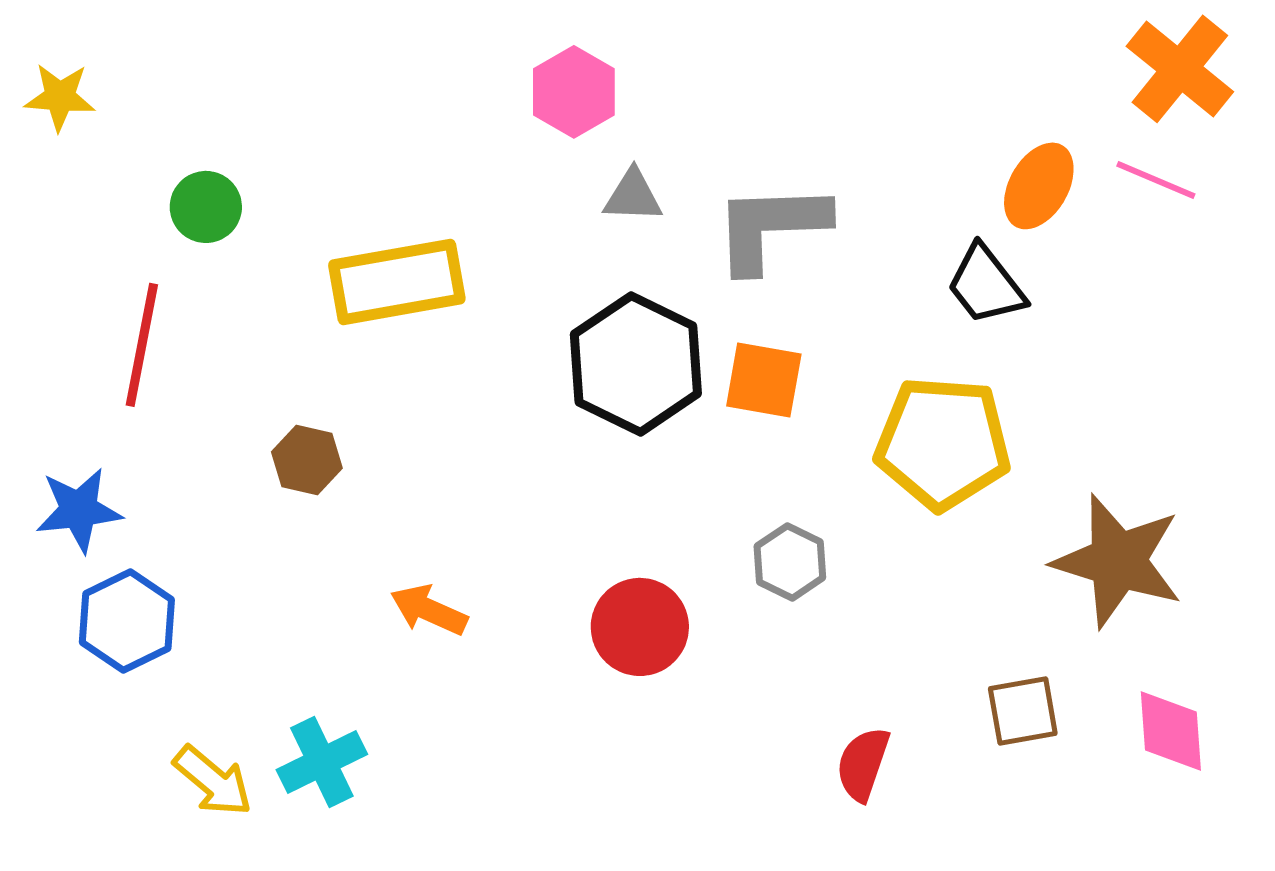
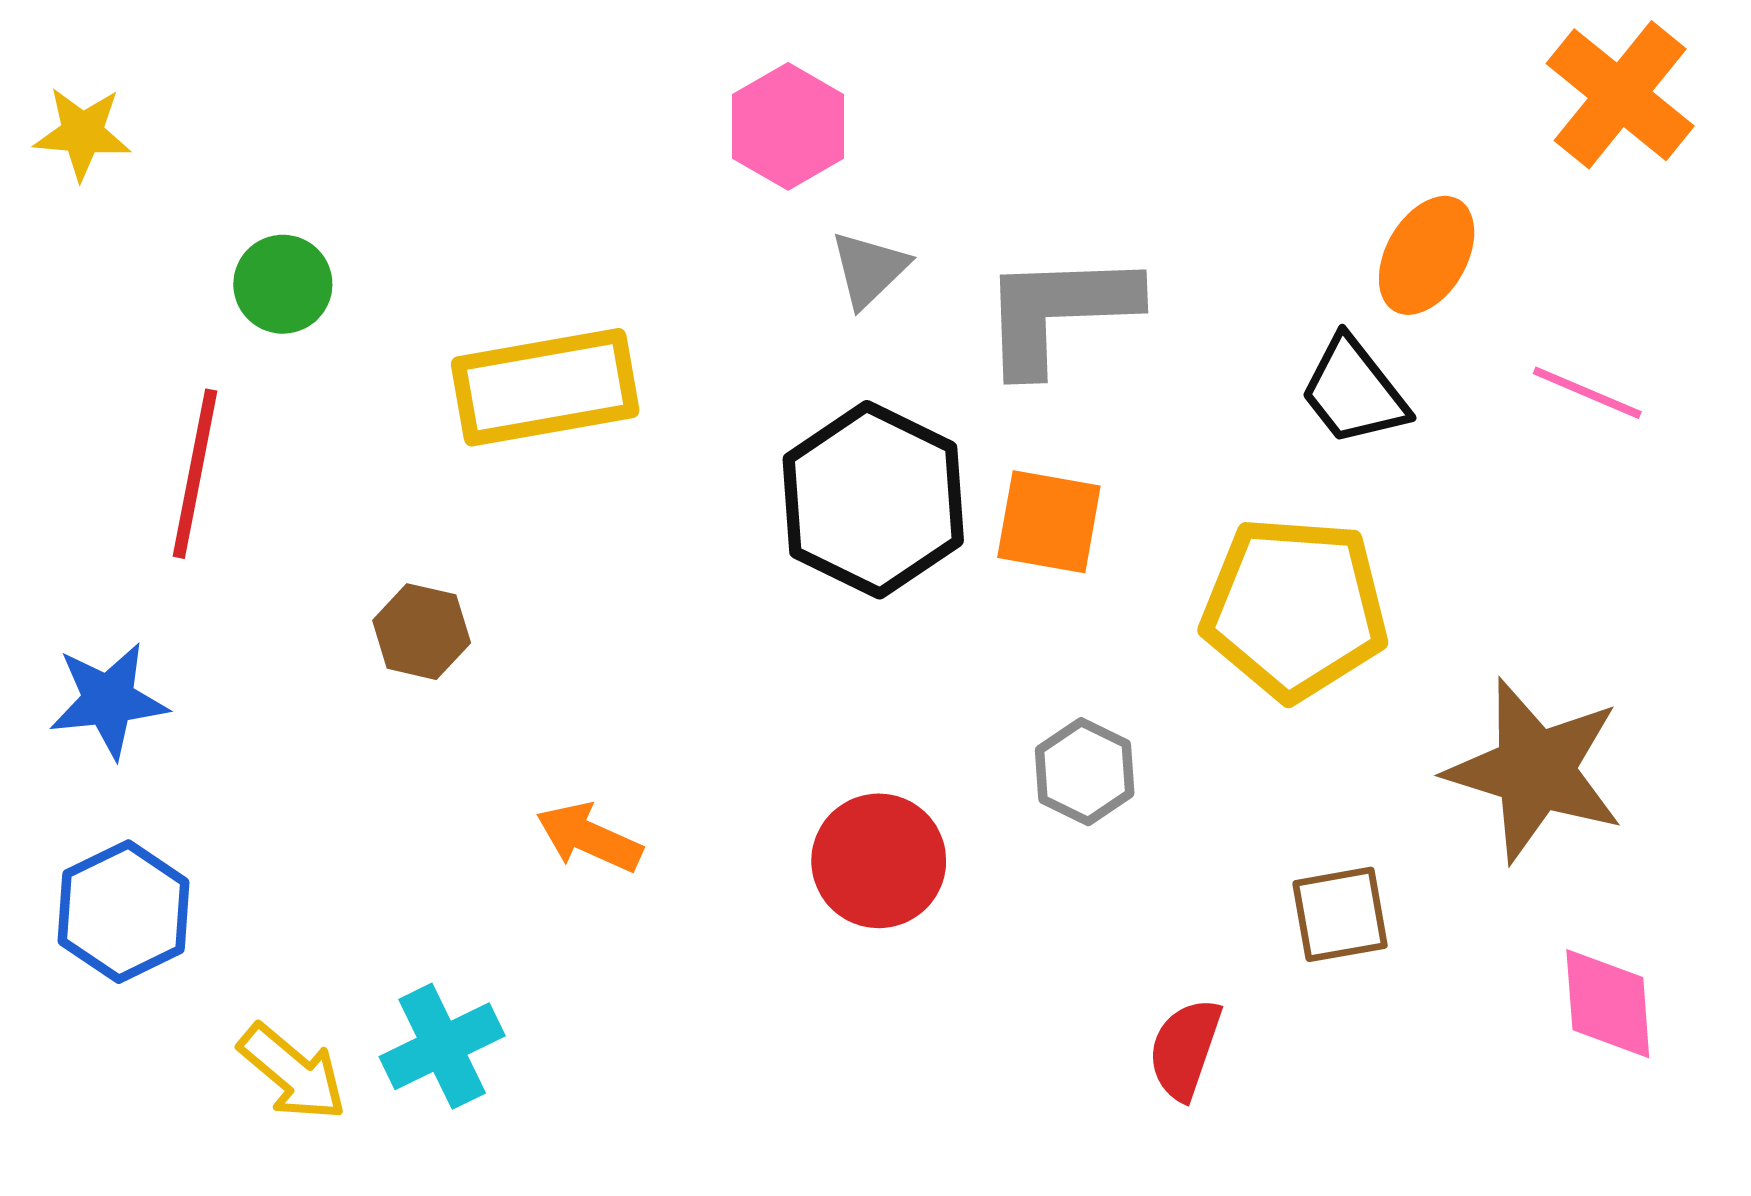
pink line: (1156, 180) -> (1587, 393), moved
gray triangle: (633, 196) -> (869, 269), turned -46
blue hexagon: (127, 621) -> (124, 912), moved
brown square: (1023, 711) -> (1340, 914), moved

